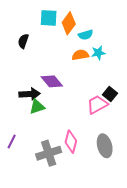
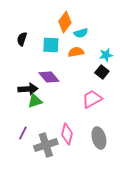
cyan square: (49, 18) -> (51, 45), moved
cyan star: (98, 53) -> (106, 55), moved
black square: (110, 94) -> (102, 72), moved
purple line: (12, 142) -> (23, 133), moved

